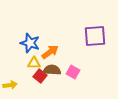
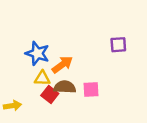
purple square: (95, 36) -> (118, 45), size x0.6
pink square: (73, 72) -> (91, 90), turned -32

